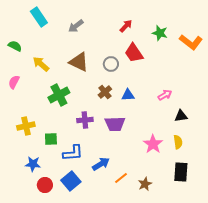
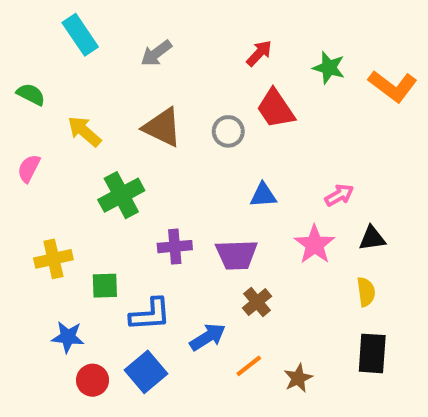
brown cross: (105, 92) -> (257, 302), moved
pink star: (153, 144) -> (315, 244), moved

